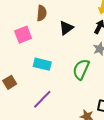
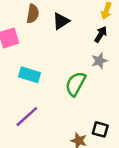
black triangle: (66, 28) -> (61, 21), moved

